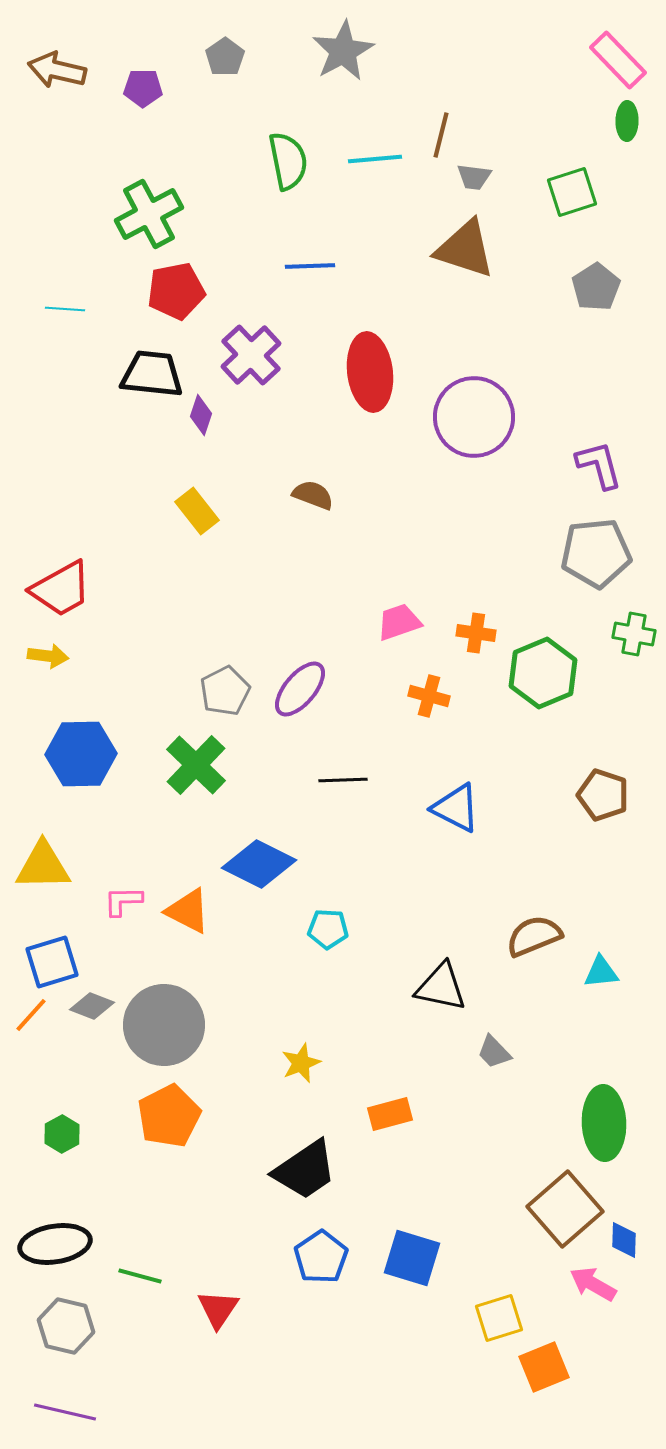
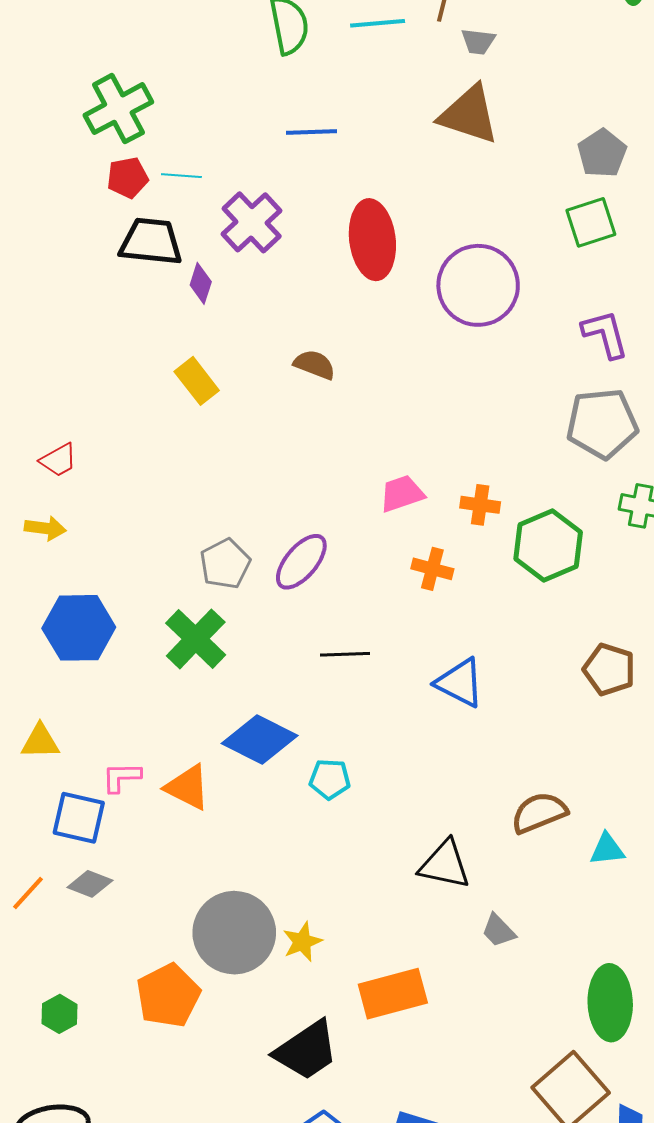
green square: (572, 192) -> (591, 222), moved
green cross: (149, 214) -> (118, 109), moved
red pentagon: (176, 291) -> (128, 178), moved, size x0.7
cyan line: (65, 309) -> (181, 176), moved
red trapezoid: (61, 589) -> (58, 460), size x0.6
yellow triangle: (43, 866) -> (40, 742), size x0.7
cyan pentagon: (328, 929) -> (330, 779), moved
blue square: (52, 962) -> (79, 818), moved, turned 30
gray circle: (164, 1025) -> (234, 933), moved
orange rectangle: (390, 1114) -> (393, 994), size x1.5

